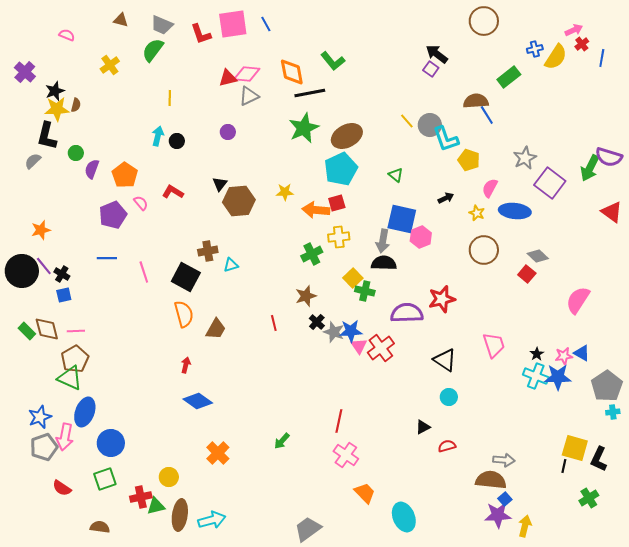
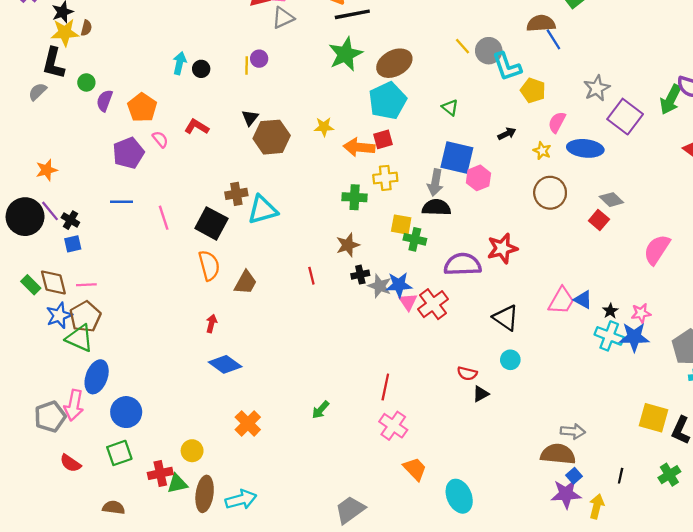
yellow line: (170, 98) -> (247, 65), moved
green cross: (312, 254) -> (355, 197), turned 30
cyan triangle: (231, 265) -> (263, 210), size x1.8
yellow square: (353, 278) -> (401, 225), turned -36
black cross: (317, 322) -> (360, 275), turned 35
pink trapezoid: (494, 345) -> (561, 301), turned 48
blue triangle: (582, 353) -> (583, 300), moved
blue star: (40, 417) -> (59, 315), moved
red semicircle: (447, 446) -> (467, 373), moved, turned -150
black line: (564, 466) -> (621, 476), moved

